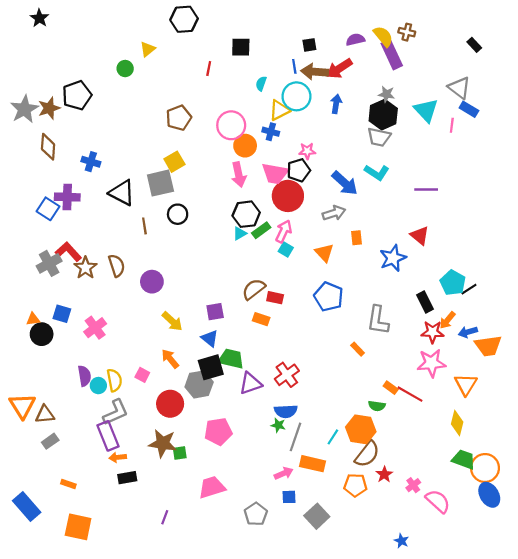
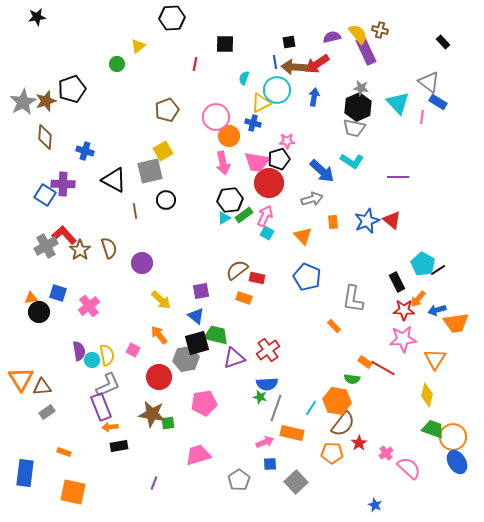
black star: (39, 18) -> (37, 17), turned 30
blue star: (393, 258) -> (367, 221), moved
blue rectangle: (27, 507) -> (25, 473), turned 48

